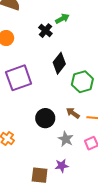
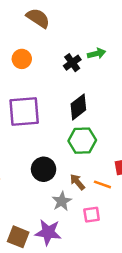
green hexagon: (82, 82) -> (82, 141), moved
brown arrow: (73, 113) -> (77, 182), moved
purple star: (62, 166) -> (48, 232), size x1.5

